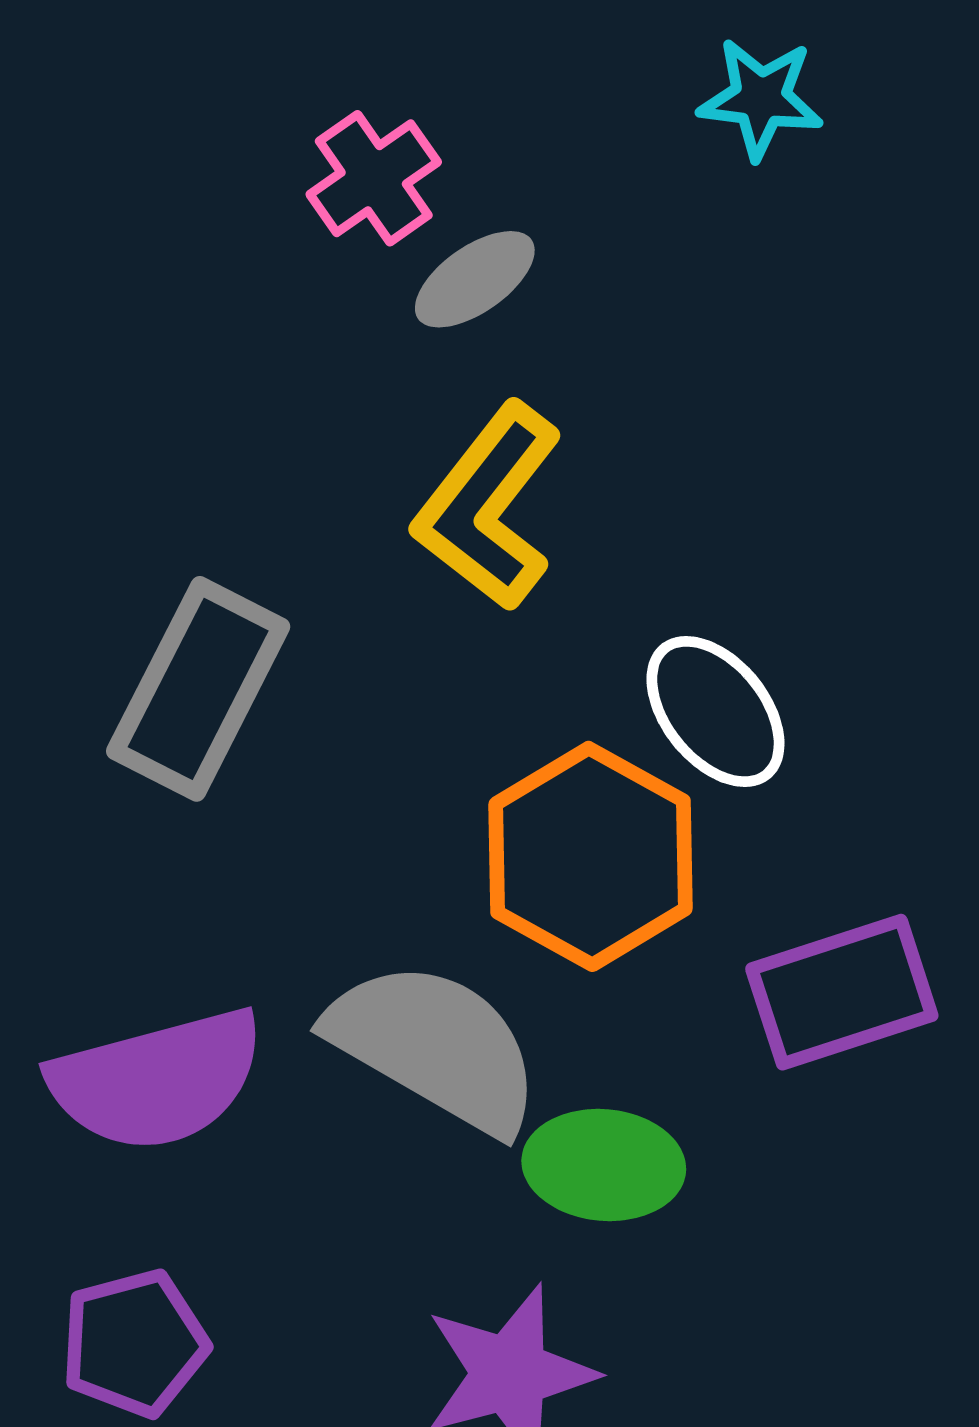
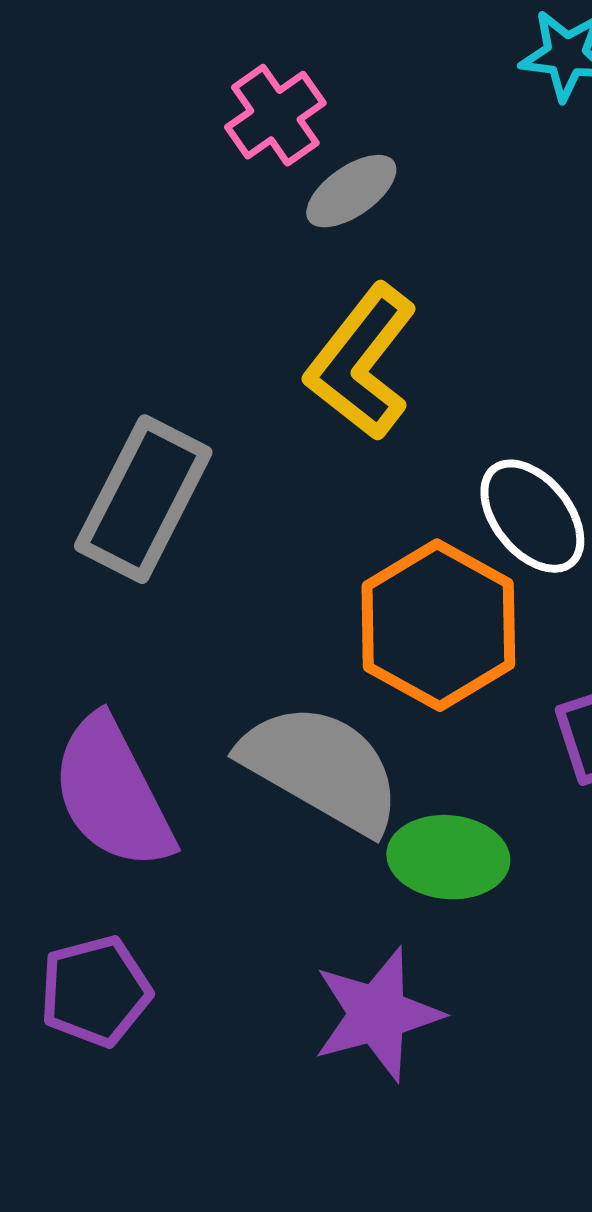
purple semicircle: (157, 1080) -> (112, 793), turned 78

